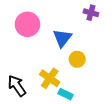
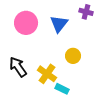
blue triangle: (62, 38) -> (59, 24), moved
black arrow: (17, 86) -> (18, 67), moved

